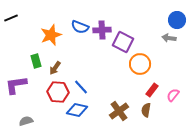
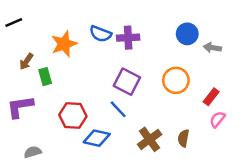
blue circle: (177, 20) -> (187, 34), moved
purple square: (123, 42) -> (127, 82), moved
brown arrow: (55, 68) -> (26, 61), moved
blue line: (81, 87) -> (118, 109), moved
red rectangle: (152, 90) -> (211, 97), moved

